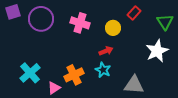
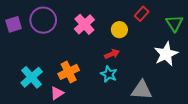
purple square: (13, 12) -> (14, 24), moved
pink cross: (80, 23) -> (84, 24), turned 30
orange cross: (74, 75) -> (69, 72), moved

